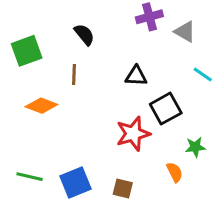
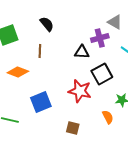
purple cross: (149, 17) -> (100, 38), moved
red star: (133, 134) -> (80, 91), turned 30
blue square: (75, 183) -> (41, 102), moved

